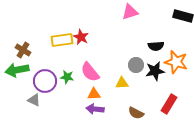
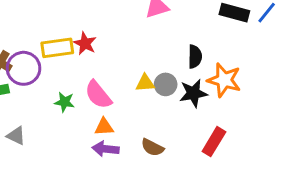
black semicircle: (156, 46) -> (195, 57), turned -84
purple circle: (45, 81) -> (23, 68), moved
yellow triangle: (122, 83) -> (145, 83), moved
brown semicircle: (136, 113) -> (152, 147), moved

